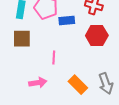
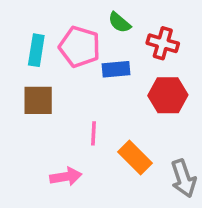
orange rectangle: (78, 85) -> (135, 158), moved

